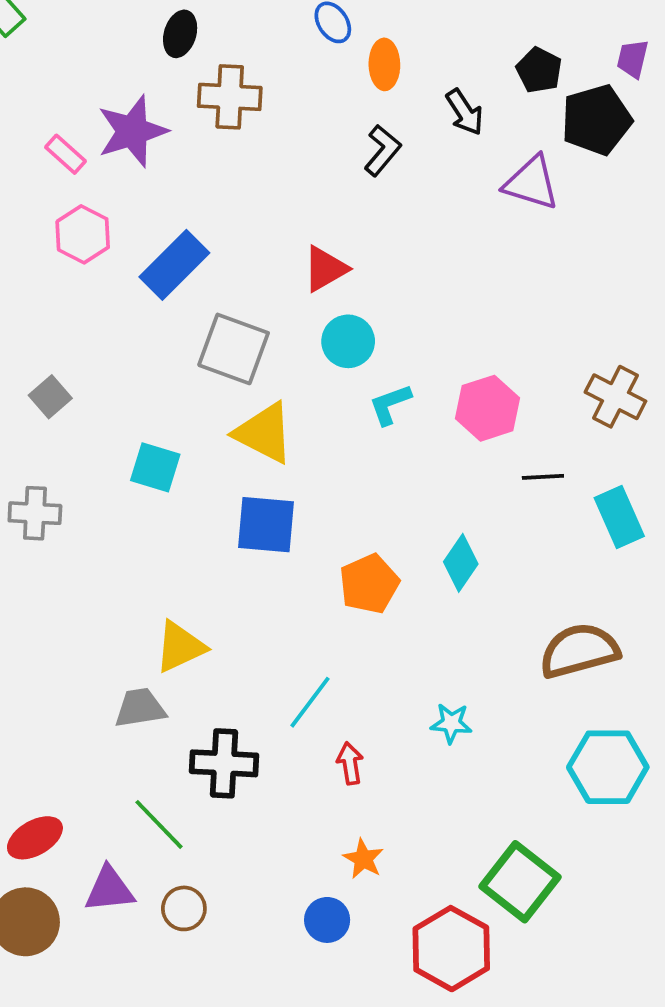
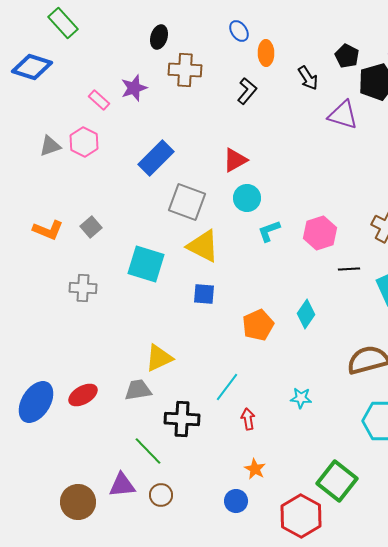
purple star: (132, 131) -> (134, 88), size x0.7
black L-shape: (382, 150) -> (247, 91), moved
pink hexagon: (83, 234) -> (84, 142), moved
cyan square: (155, 467) -> (146, 264), size x1.4
blue square: (266, 525) -> (204, 294), size x0.7
red ellipse: (35, 838) -> (83, 395), moved

